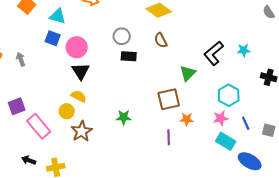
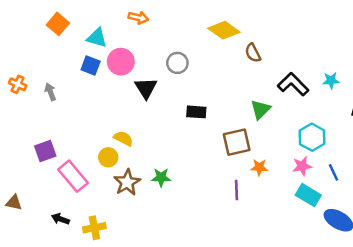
brown semicircle: (161, 40) -> (253, 53), moved
pink circle: (77, 47) -> (121, 62), moved
black L-shape: (214, 53) -> (293, 84), turned 85
black rectangle: (129, 56) -> (196, 112), moved
black triangle: (81, 71) -> (146, 88), moved
green star: (124, 117) -> (161, 177), moved

